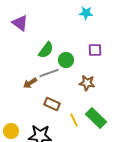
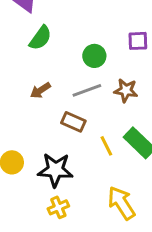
green semicircle: (46, 50) -> (40, 38), moved
gray line: (49, 73) -> (87, 90), moved

